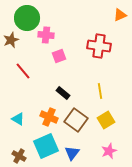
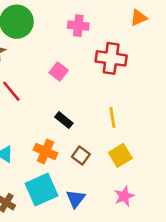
pink cross: (46, 35) -> (78, 26), moved
pink square: (59, 56) -> (59, 72), turned -32
brown square: (76, 120) -> (81, 155), size x0.6

